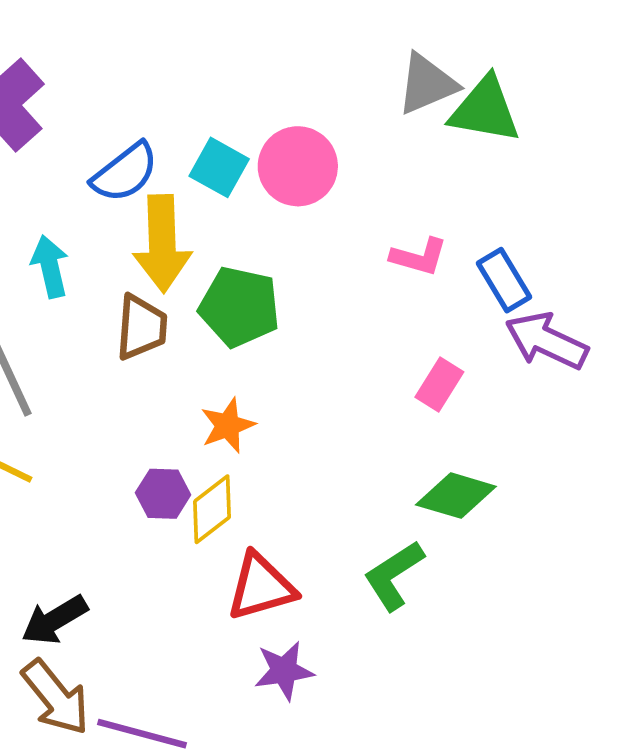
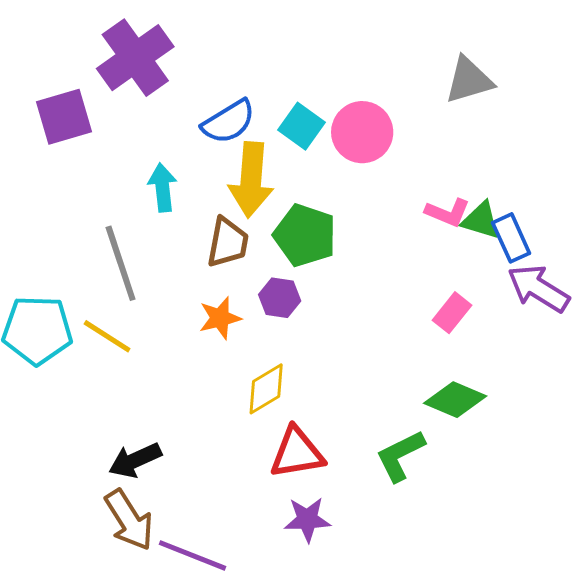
green triangle: (485, 110) -> (481, 220), moved, size x0.7
orange star: (228, 425) -> (220, 318), moved
purple hexagon: (163, 494) -> (280, 298), moved

